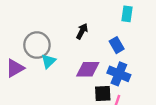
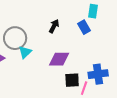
blue rectangle: (117, 45) -> (84, 27), moved
blue cross: (119, 74) -> (98, 74), moved, turned -30

